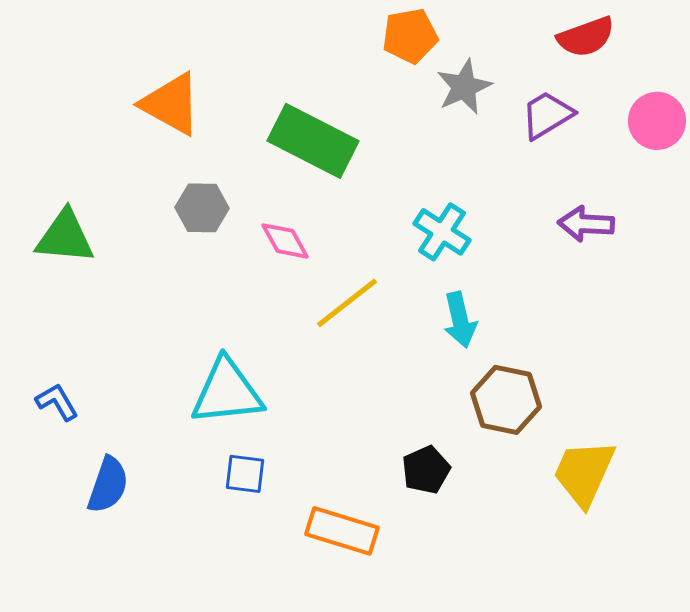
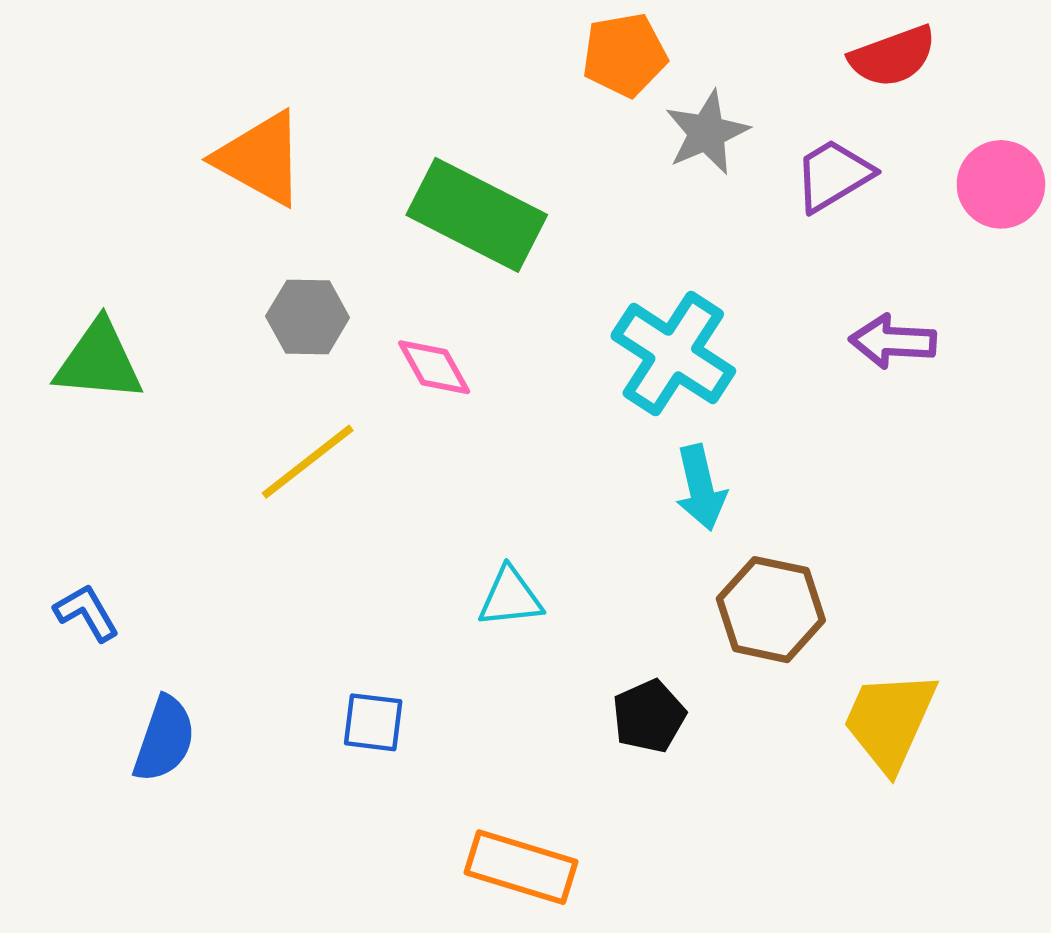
cyan cross: (442, 232) -> (673, 354), size x1.4
yellow line: (347, 303) -> (308, 462), moved
cyan triangle: (227, 392) -> (510, 597), moved, size x0.6
orange rectangle: (342, 531) -> (521, 867), moved

